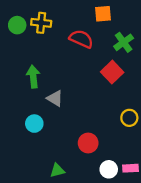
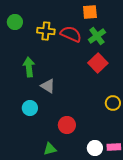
yellow cross: (41, 23) -> (46, 31), moved
green cross: (124, 42) -> (97, 36), moved
red circle: (88, 143) -> (67, 125), moved

